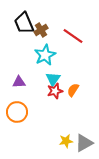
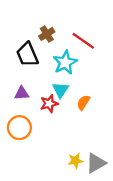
black trapezoid: (24, 23) -> (27, 55), moved
cyan star: (45, 55) -> (65, 63), moved
red star: (55, 91) -> (49, 104), moved

